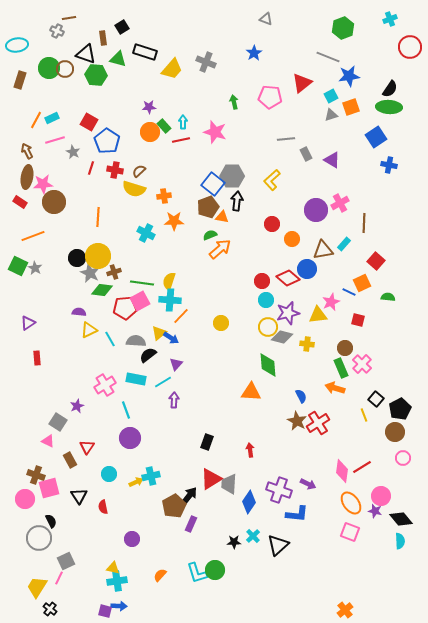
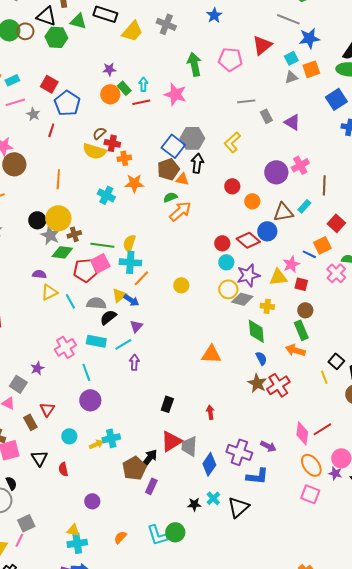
green arrow: (234, 102) -> (194, 64), size x1.6
red cross: (115, 170) -> (112, 143), moved
red square: (358, 320) -> (301, 284), moved
pink cross: (362, 364) -> (336, 273), moved
green diamond: (268, 365) -> (256, 331), moved

